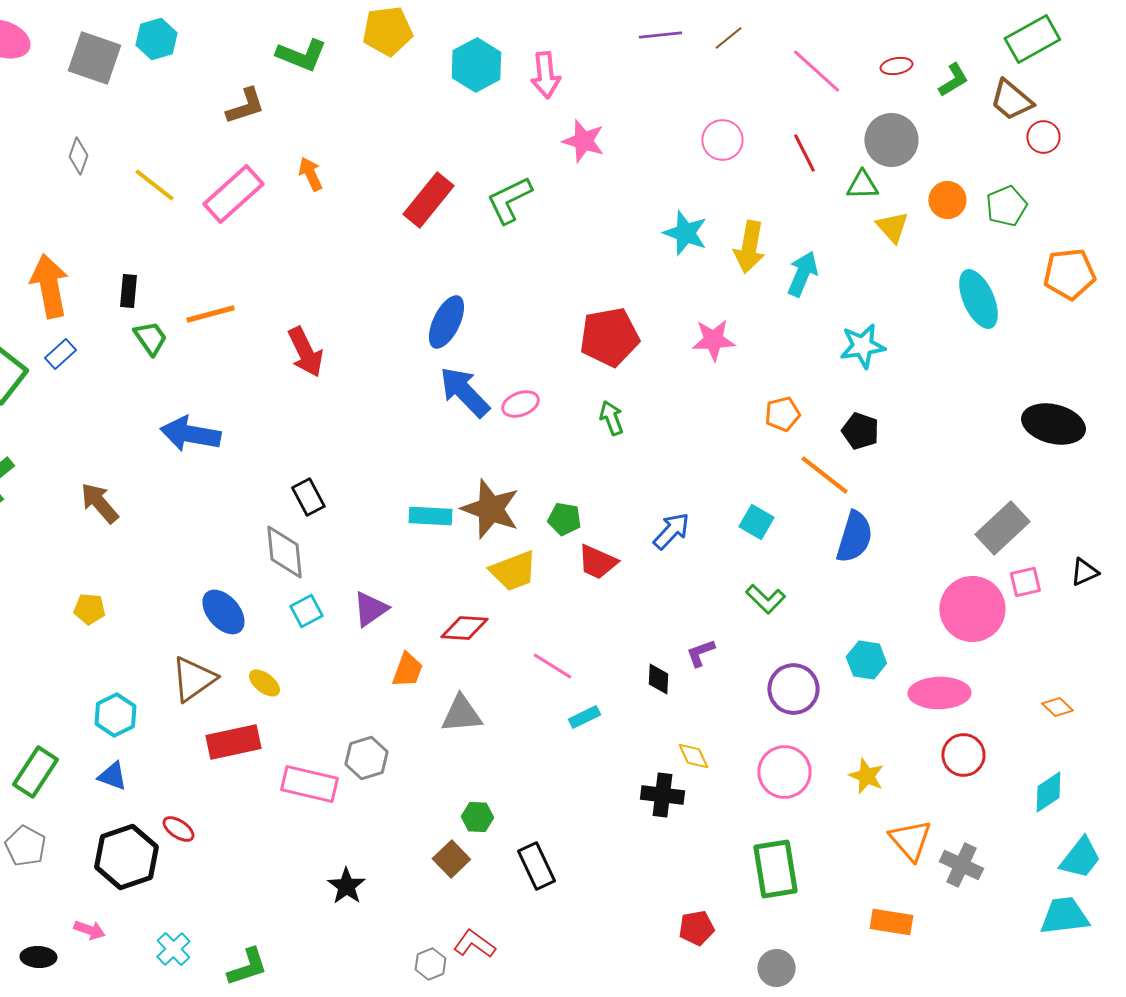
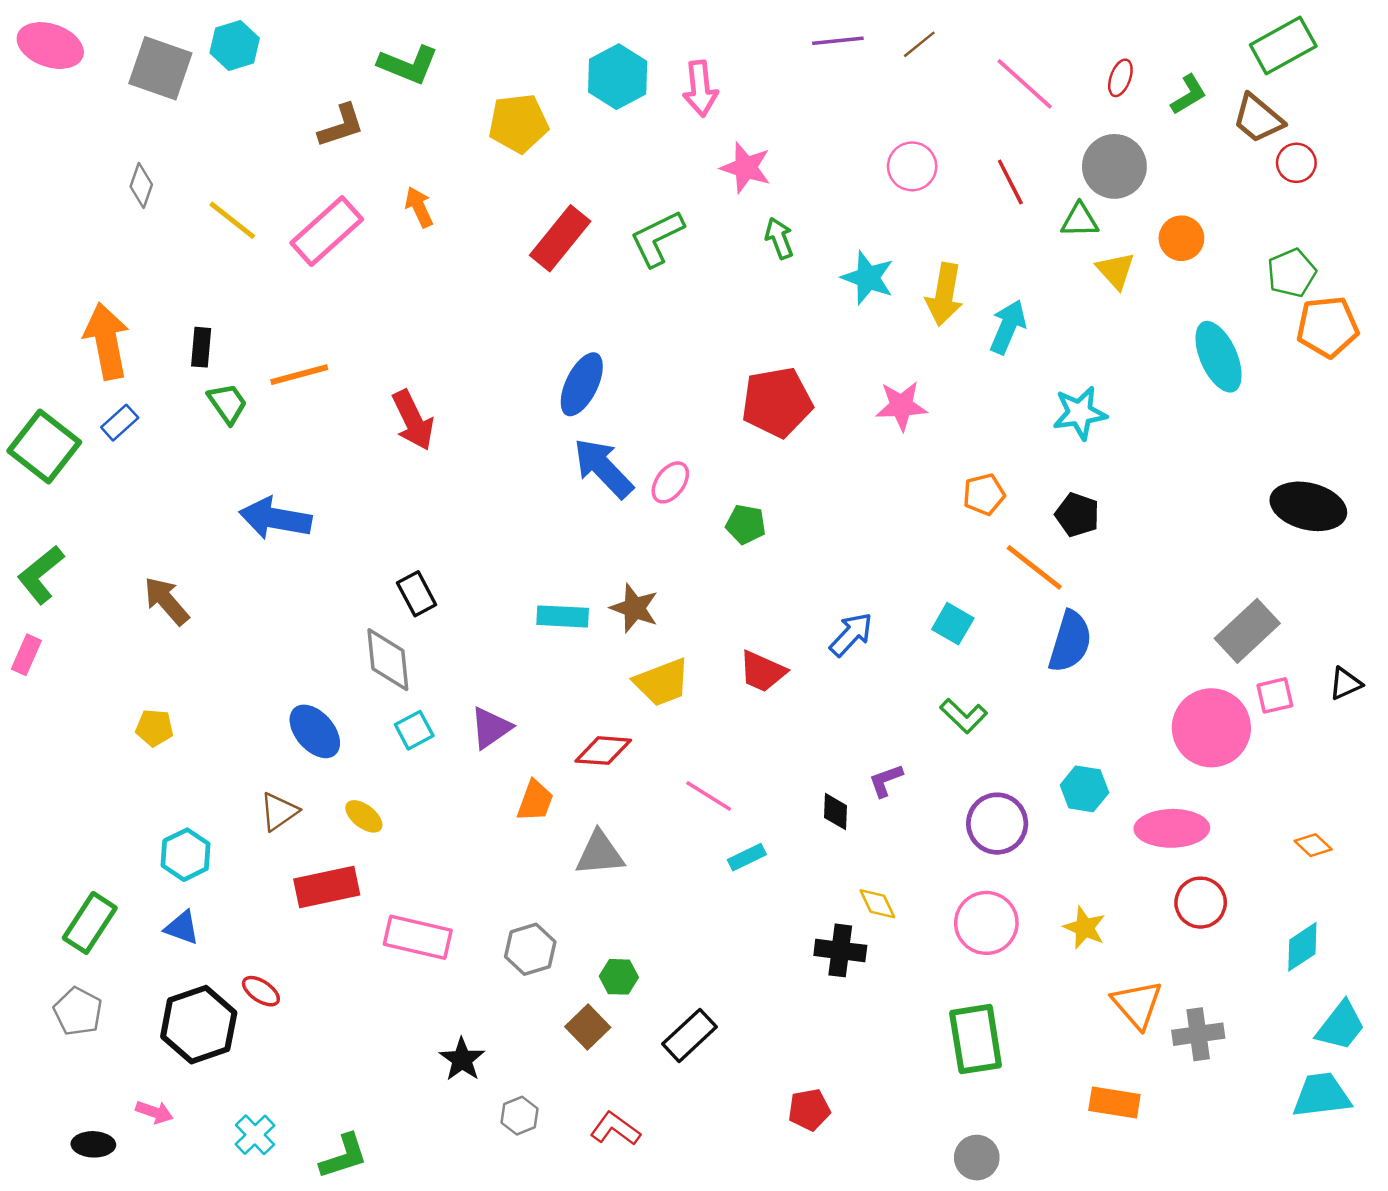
yellow pentagon: (387, 31) -> (518, 123), moved
red ellipse: (896, 66) -> (1120, 78), turned -60
green pentagon: (1006, 206) -> (1292, 273), moved
pink ellipse: (520, 404) -> (670, 482), turned -33
green arrow: (611, 418) -> (779, 238), moved
brown star: (490, 509) -> (634, 608), size x0.7
green pentagon: (564, 519) -> (746, 524), moved
brown triangle: (193, 679) -> (279, 812), size x0.7
gray hexagon: (366, 758) -> (530, 949), moved
gray cross: (961, 865) -> (1198, 1034), turned -33
black rectangle: (536, 866) -> (689, 1035), turned 72
red pentagon: (696, 928) -> (809, 1110), moved
gray hexagon: (430, 964) -> (520, 1116), moved

